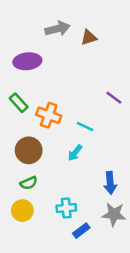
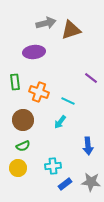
brown triangle: (89, 37) -> (71, 30), size x1.5
purple ellipse: (27, 61) -> (34, 52), moved
green rectangle: (19, 103) -> (15, 82), turned 35
gray star: (114, 214) -> (91, 182), moved

